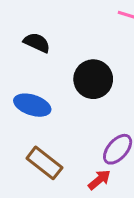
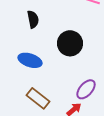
black semicircle: (37, 43) -> (33, 19), turned 54

